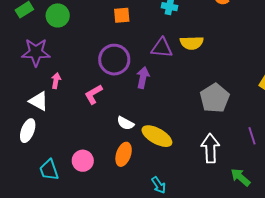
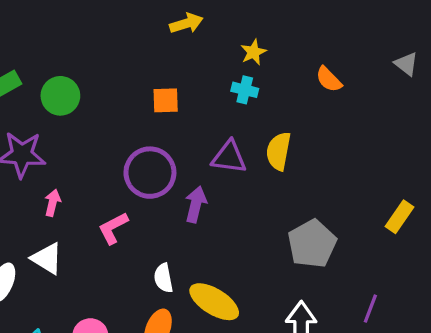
yellow semicircle: (192, 43) -> (279, 151), turned 100
white triangle: (39, 101) -> (47, 259), moved
white semicircle: (125, 123) -> (163, 278), turned 48
purple line: (252, 136) -> (370, 309), turned 36

